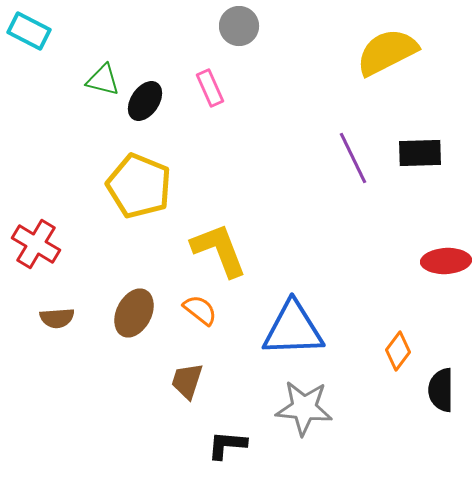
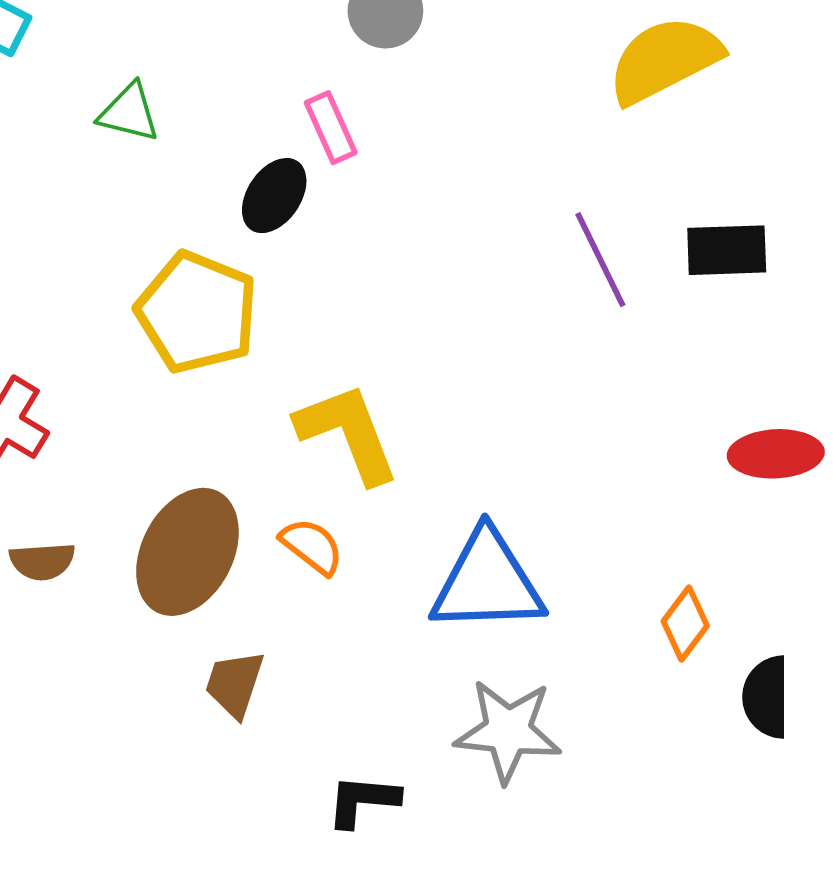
black ellipse: (145, 101) -> (274, 196), moved
brown ellipse: (134, 313) -> (187, 552), size x1.4
brown trapezoid: (187, 381) -> (235, 684), moved

